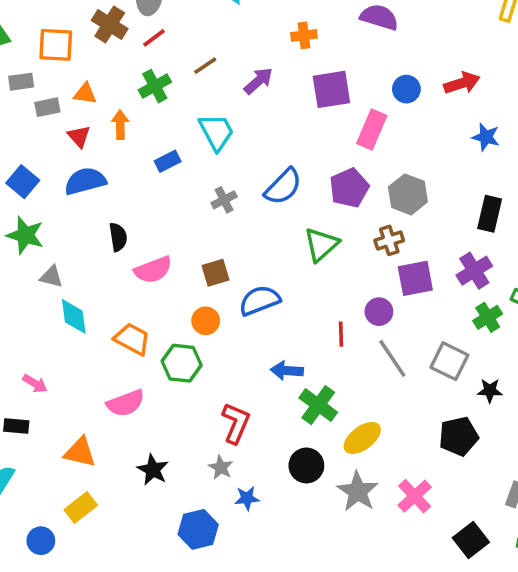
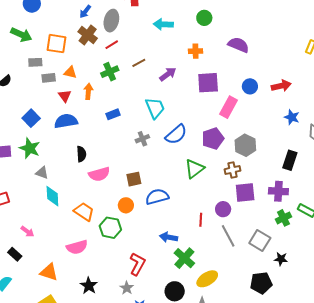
cyan trapezoid: (216, 132) -> (155, 108), moved
purple cross: (474, 271) -> (278, 191), turned 30
black rectangle: (16, 426) -> (15, 254), turned 32

